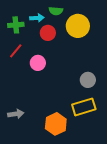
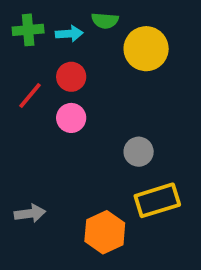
green cross: (16, 25) -> (28, 30), moved
red circle: (48, 33) -> (71, 77), moved
gray circle: (88, 80) -> (139, 152), moved

